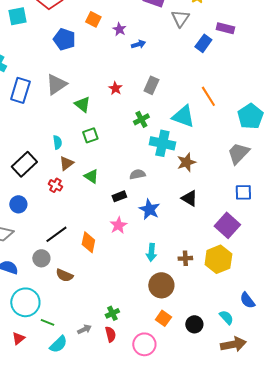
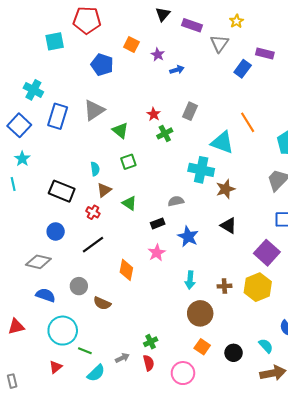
green cross: (141, 119) -> (165, 133), moved
black rectangle: (24, 164) -> (62, 191), turned 65
black line: (56, 234) -> (93, 245), moved

